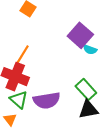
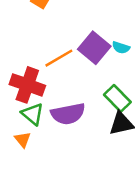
purple square: (80, 35) -> (94, 48), moved
orange line: (22, 56) -> (59, 58), moved, turned 30

